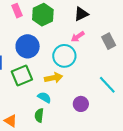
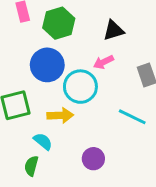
blue circle: (28, 46) -> (47, 65), moved
cyan line: (107, 85) -> (132, 117), moved, turned -30

